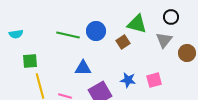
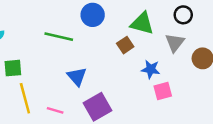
blue circle: (96, 31) -> (93, 15), moved
blue triangle: (83, 68) -> (77, 77), turned 48
blue star: (128, 80) -> (151, 69), moved

